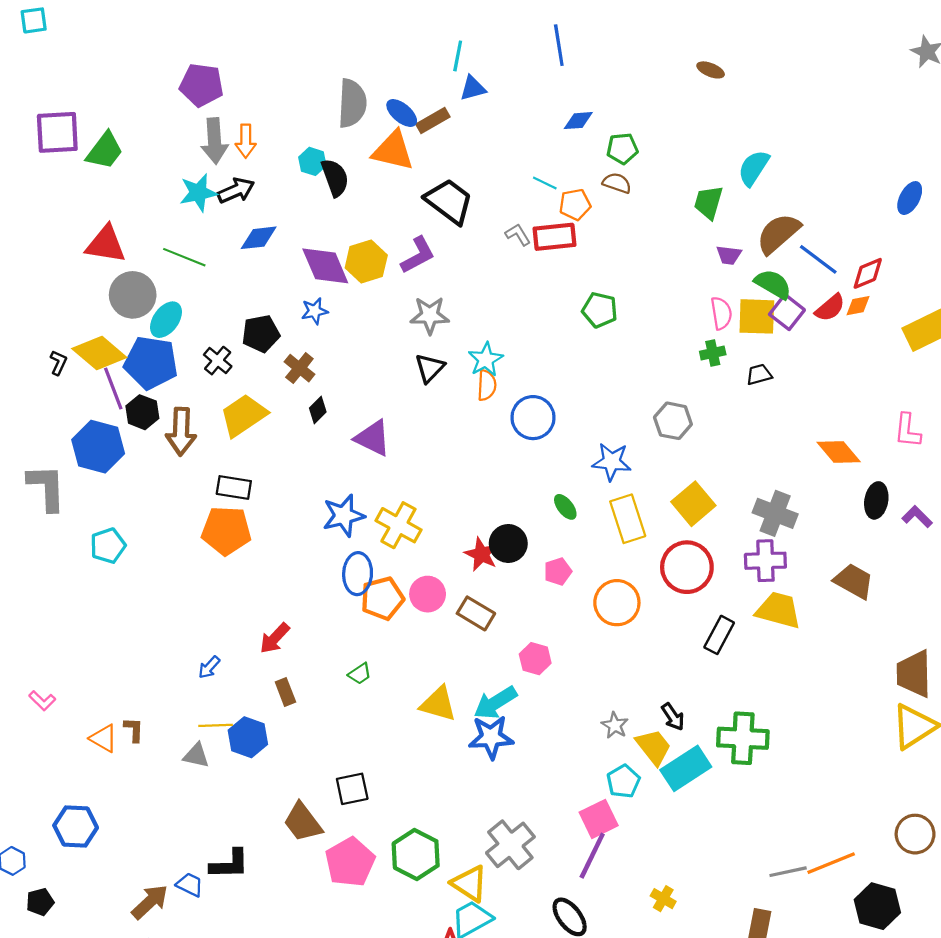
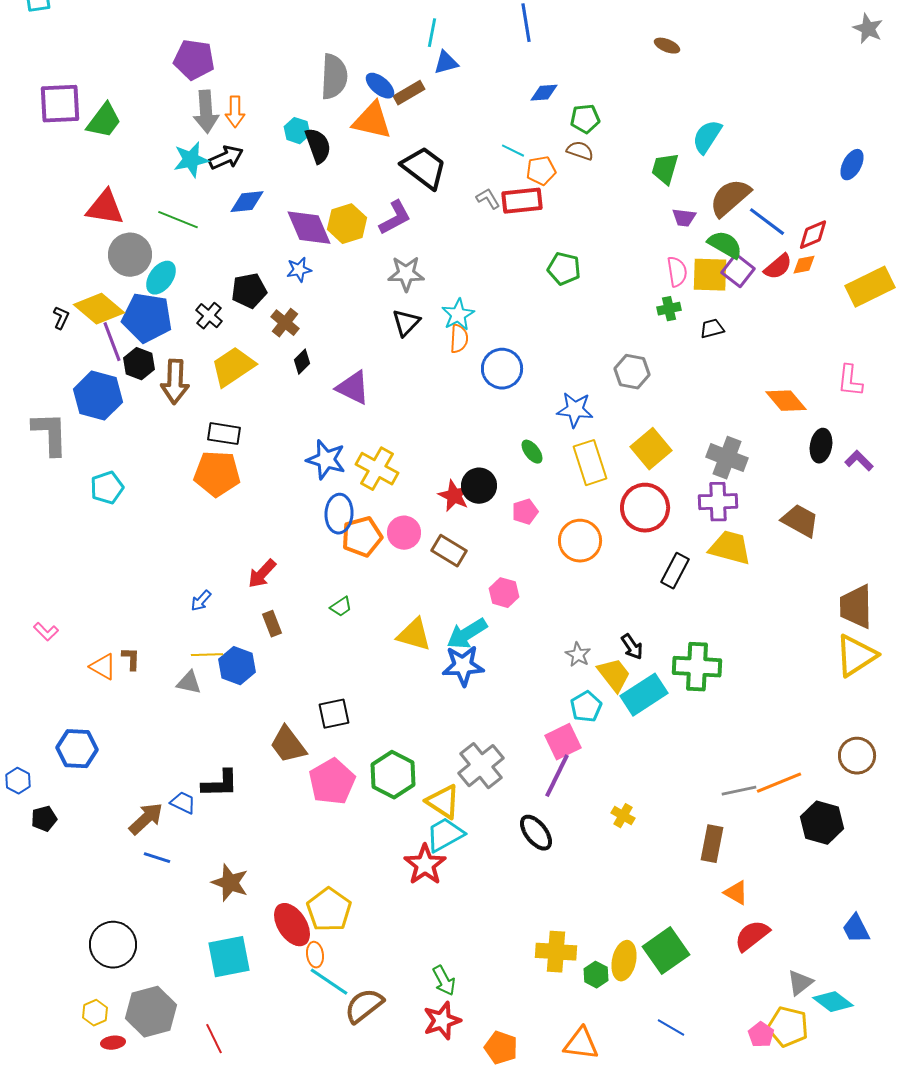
blue star: (344, 516) -> (326, 460), turned 30

